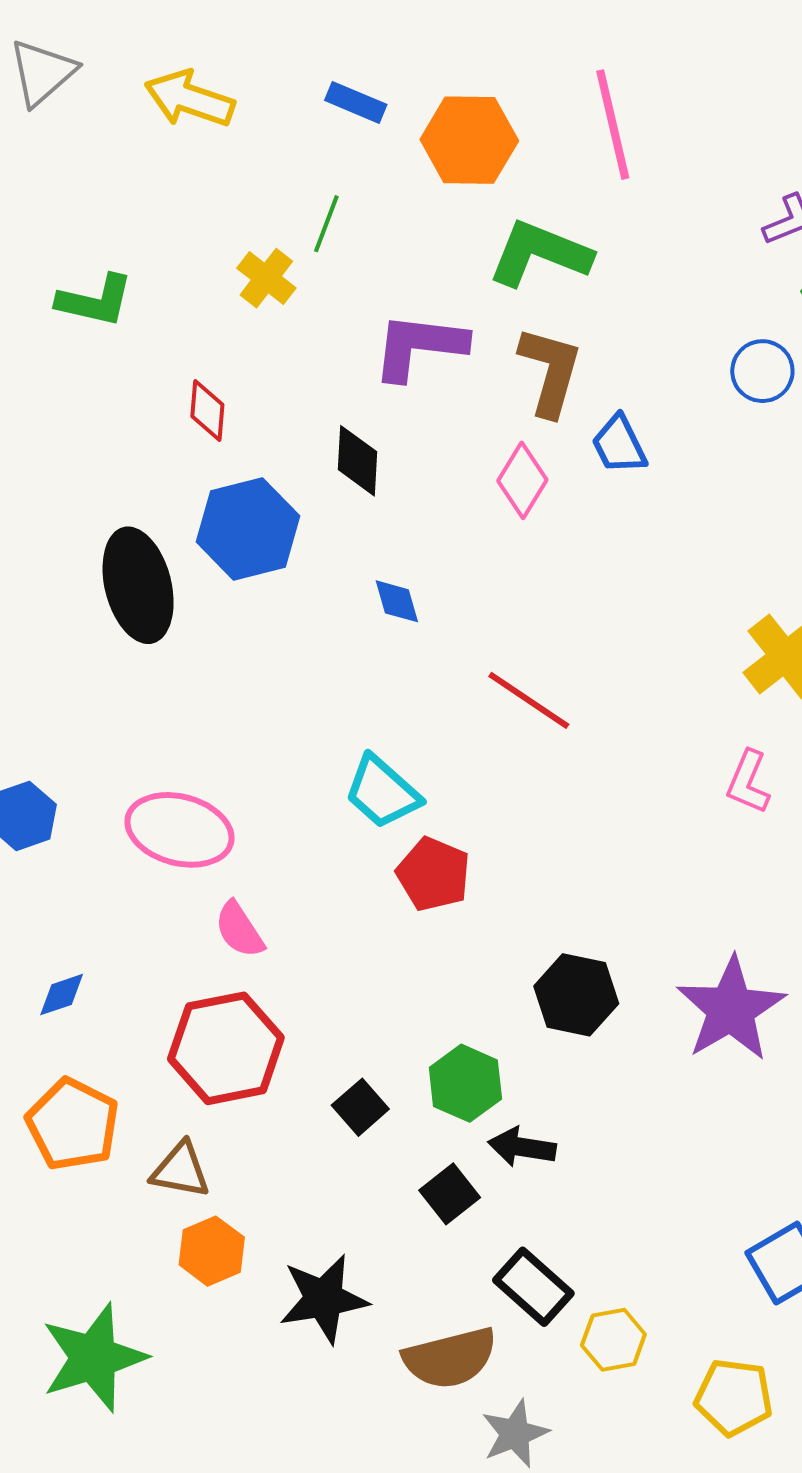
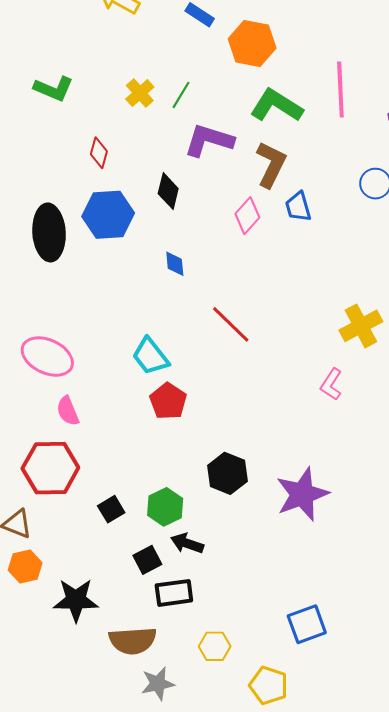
pink line: (613, 125) -> (340, 90), moved
green line: (326, 224) -> (181, 95), moved
black rectangle: (533, 1287) -> (174, 593), moved, turned -60

